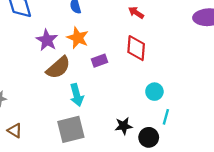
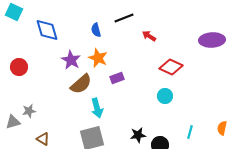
red diamond: (136, 48) -> (171, 67), moved, turned -70
cyan circle: (154, 92) -> (165, 96), moved
cyan line: (166, 117) -> (190, 132), moved

